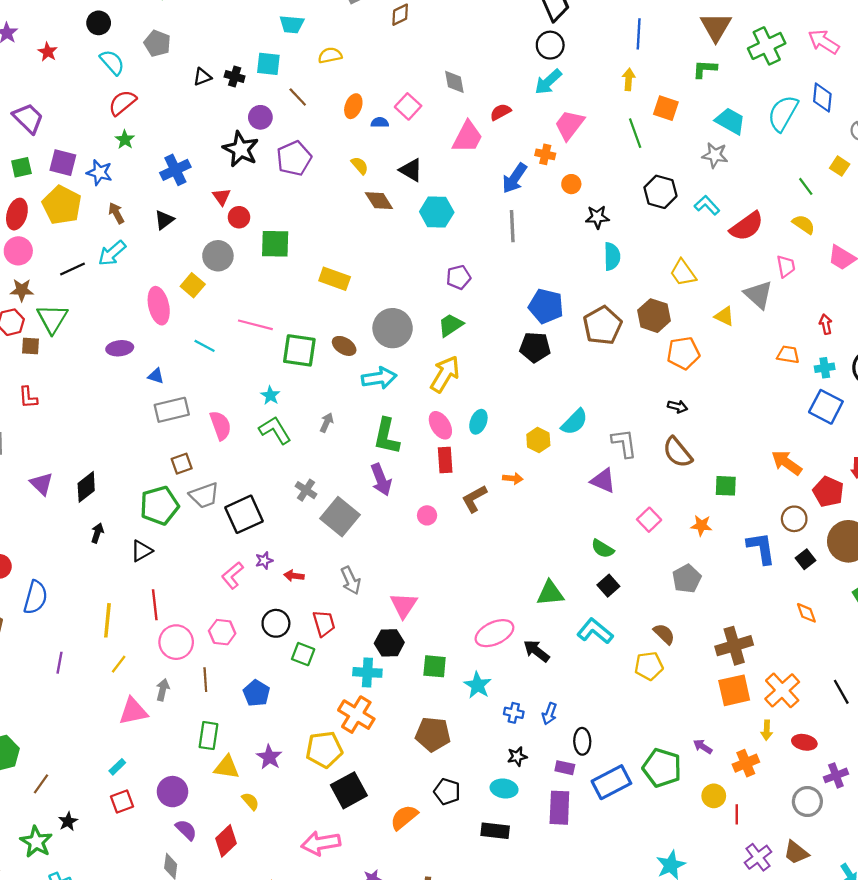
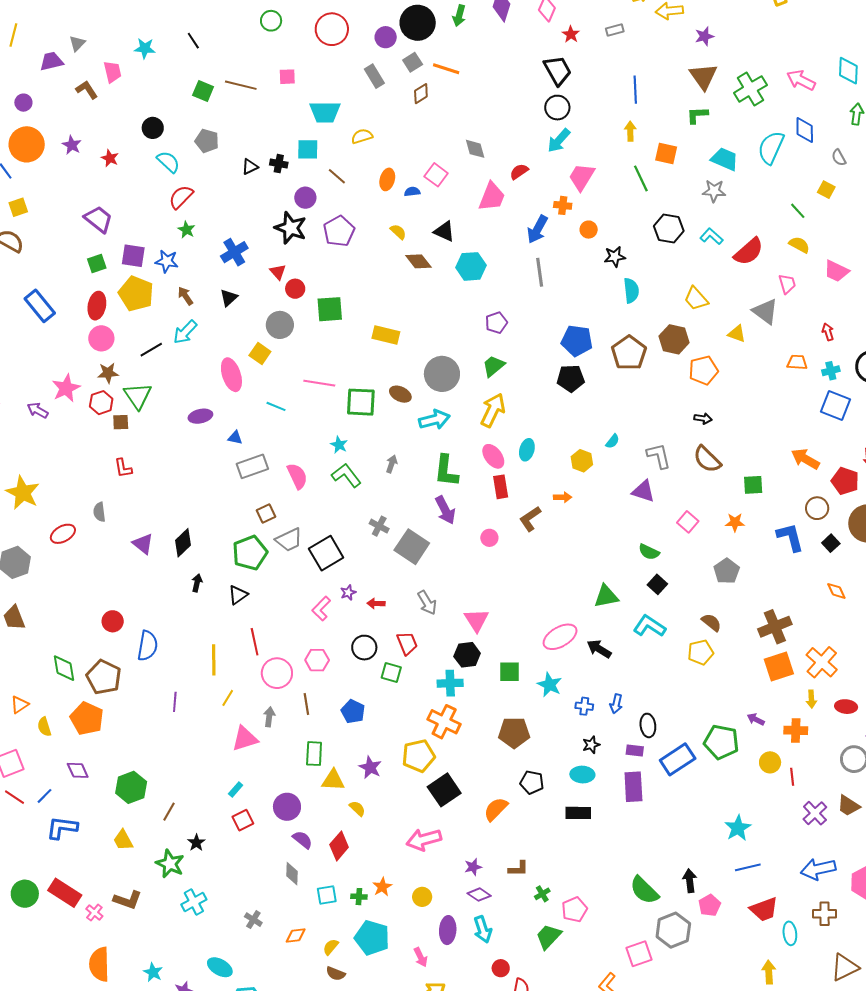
cyan trapezoid: (292, 24) -> (325, 112), size x1.4
cyan semicircle: (574, 422) -> (613, 441), size x0.6
orange cross: (746, 763) -> (796, 730), turned 30

